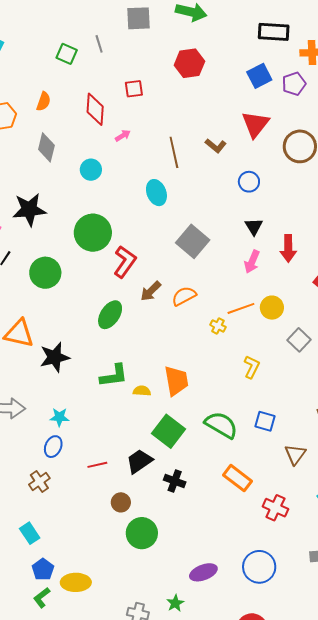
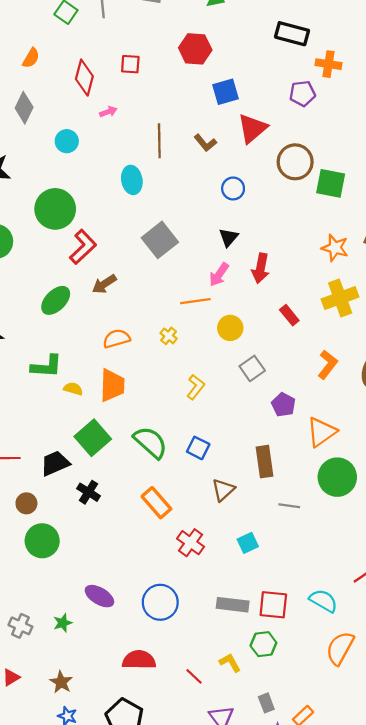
blue square: (259, 76) -> (226, 92), moved
orange semicircle: (184, 296) -> (116, 339), moved
orange line: (241, 308) -> (195, 301), moved
purple ellipse: (203, 572) -> (99, 596), turned 40

